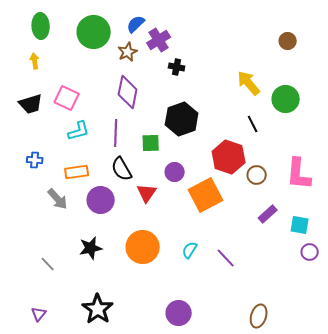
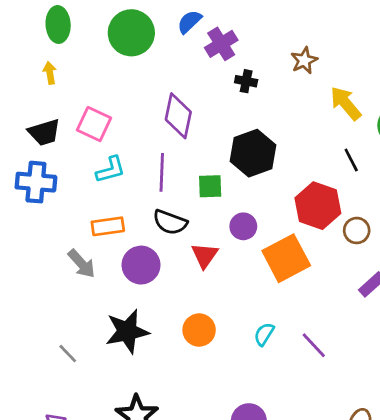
brown star: (128, 52) -> (304, 60), moved
blue cross: (35, 160) -> (36, 182), moved, size x1.8
black semicircle: (122, 169) -> (170, 222), turned -40
orange circle: (143, 247) -> (199, 330), size x0.7
black star: (91, 248) -> (127, 331), size x1.4

